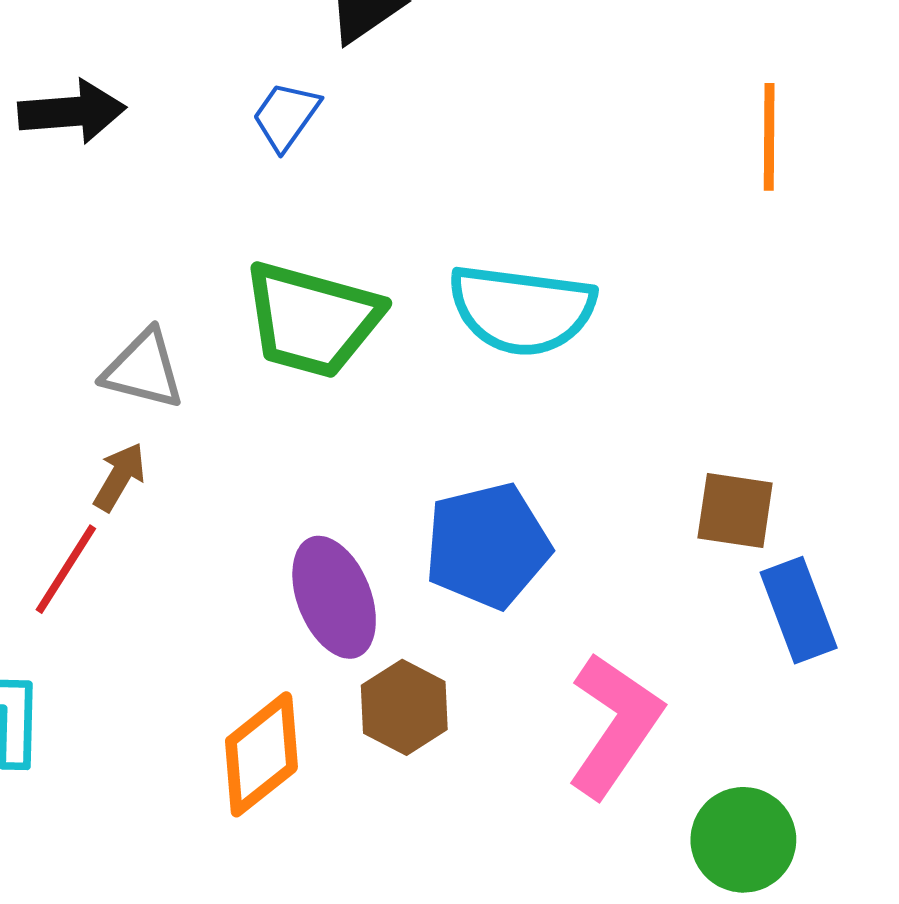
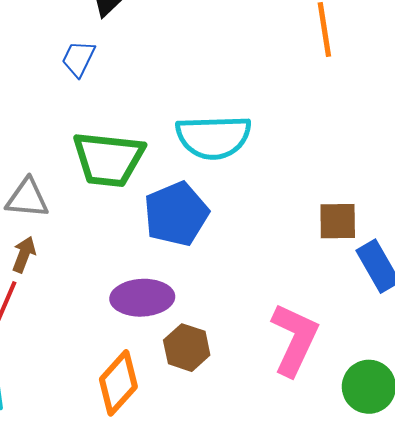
blue pentagon: (487, 546) -> (176, 214), moved
purple ellipse: (334, 597) -> (142, 298), turned -62

